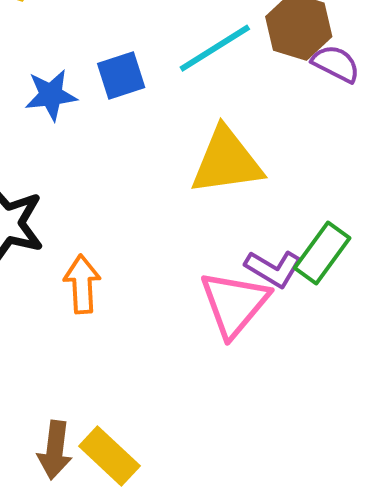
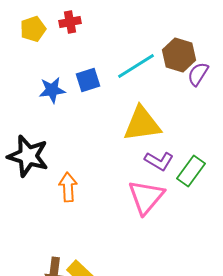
purple semicircle: (336, 64) -> (198, 74), turned -85
purple L-shape: (273, 269) -> (159, 161), moved

